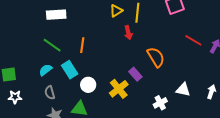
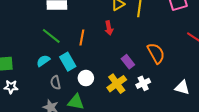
red arrow: (128, 33) -> (109, 28), moved
purple rectangle: (135, 74) -> (128, 62), moved
gray semicircle: (50, 93) -> (56, 83), moved
white cross: (160, 103) -> (143, 83), moved

